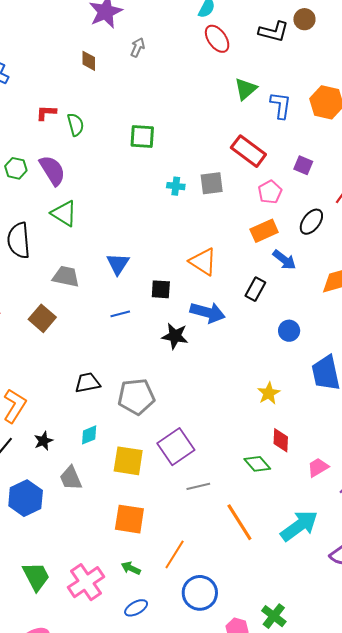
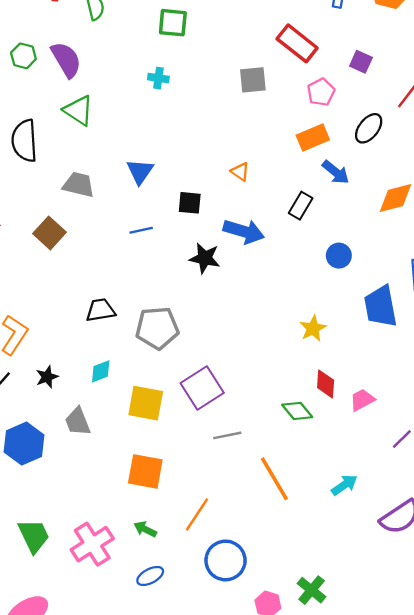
cyan cross: (176, 186) -> (158, 78), moved
orange triangle: (203, 262) -> (240, 172), size x0.6
pink trapezoid: (318, 467) -> (362, 400), moved
cyan arrow: (299, 526) -> (344, 485), size x0.6

